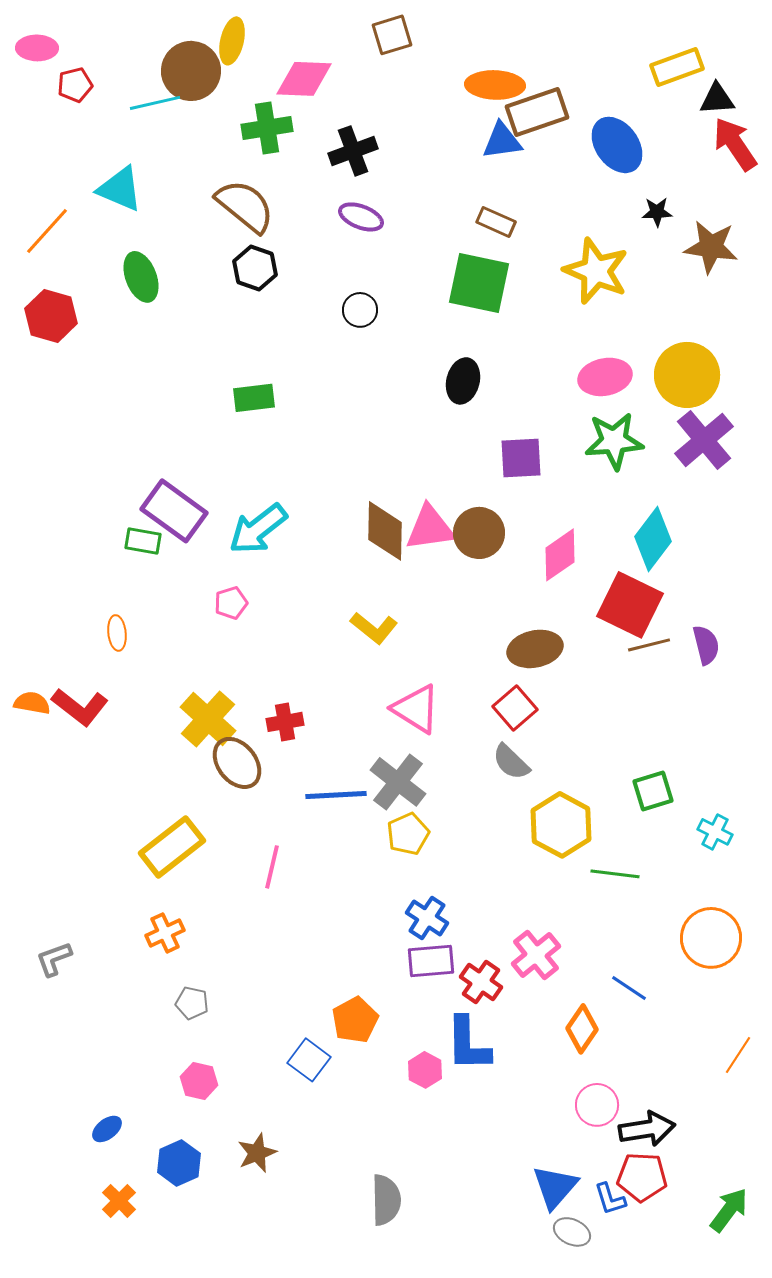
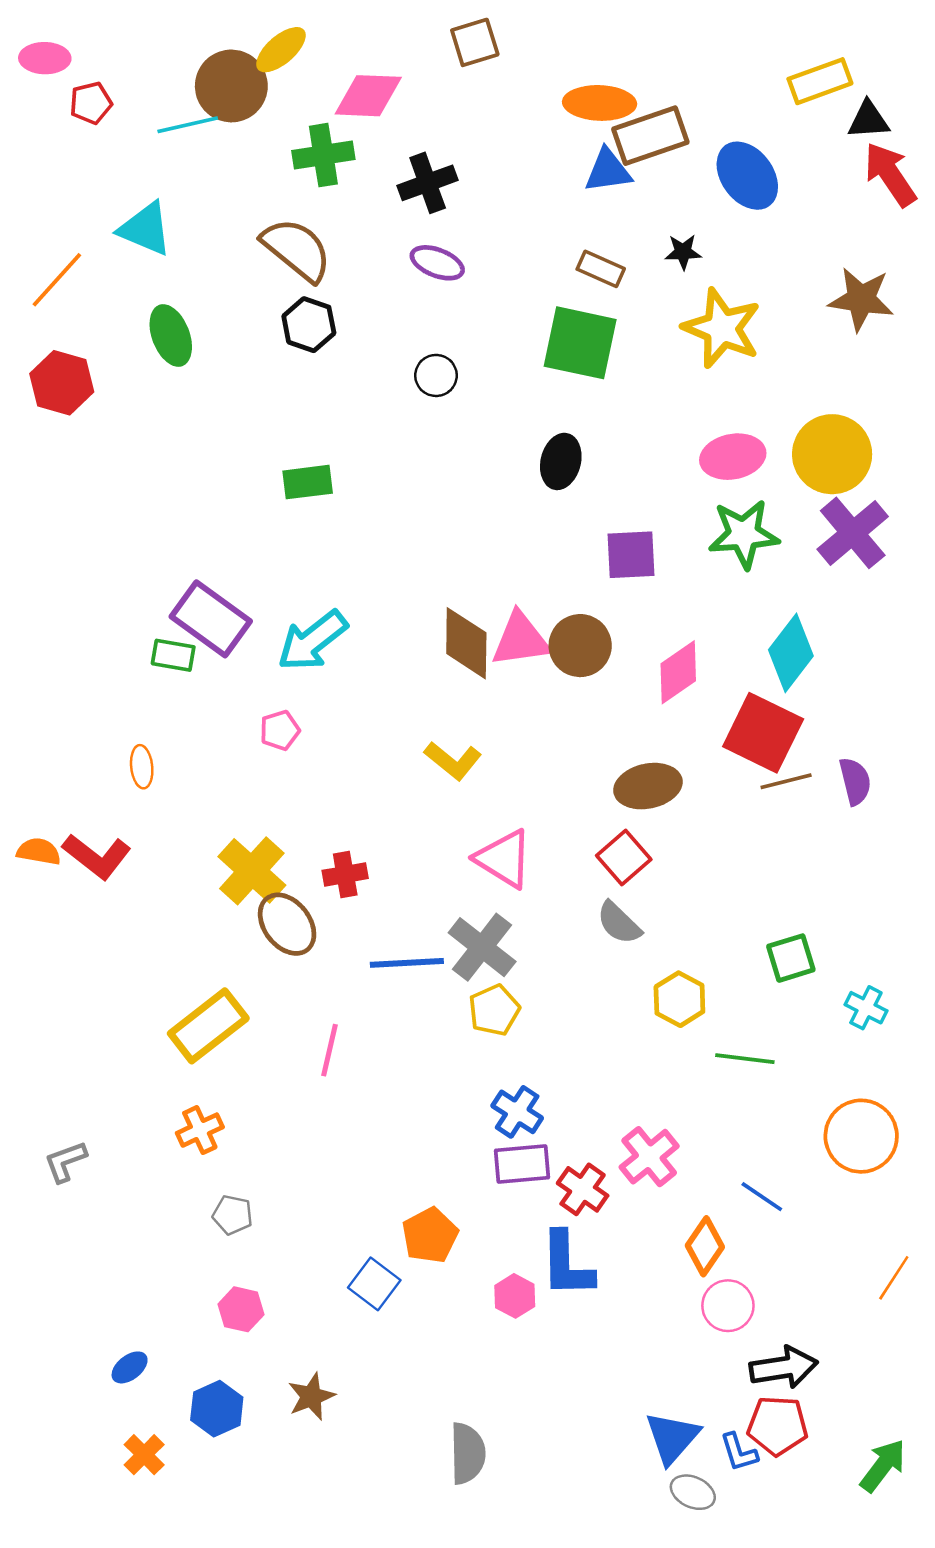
yellow ellipse: (232, 41) -> (281, 50), turned 36
black star: (657, 212) -> (683, 252), moved
yellow hexagon: (561, 825) -> (679, 999), size x0.7
pink circle: (597, 1105) -> (728, 1306), moved

